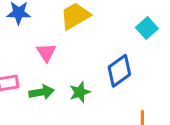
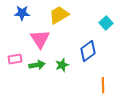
pink triangle: (46, 52) -> (40, 39), size x1.5

